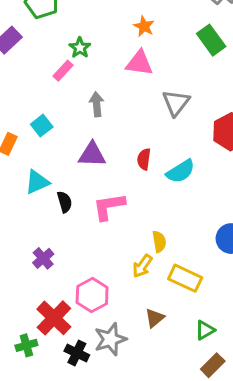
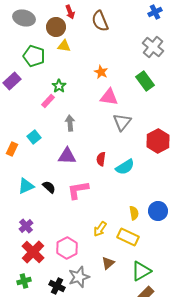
pink triangle: (139, 63) -> (109, 97), moved
cyan triangle: (37, 182) -> (26, 186), moved
black semicircle: (65, 202) -> (49, 187), turned -32
yellow semicircle: (159, 242) -> (134, 213), moved
purple cross: (43, 258) -> (26, 226), moved
red cross: (54, 318) -> (33, 252), moved
green triangle: (205, 330) -> (141, 271), size x1.5

